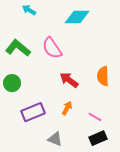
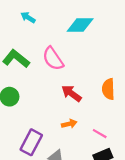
orange arrow: (67, 108) -> (69, 124), turned 48
purple rectangle: (33, 112) -> (31, 142), moved, turned -40

